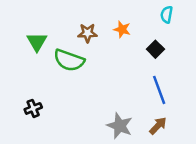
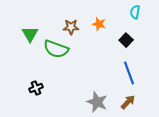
black cross: (33, 108) -> (36, 88), moved

